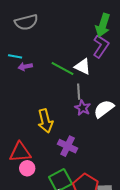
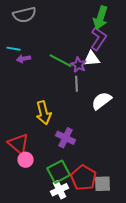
white triangle: (83, 67) -> (92, 59), moved, turned -30
purple star: (83, 108) -> (79, 65), moved
red triangle: (20, 152) -> (19, 144), turned 45

